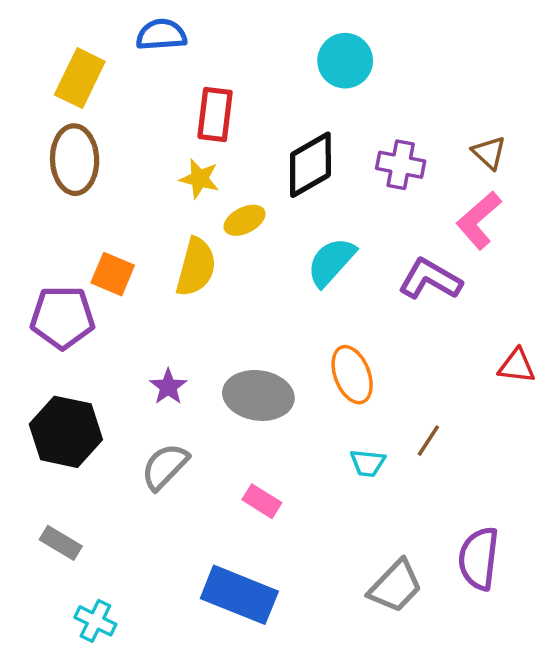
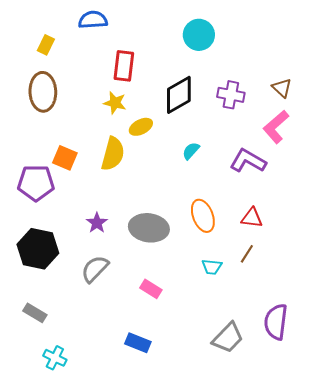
yellow rectangle: (80, 78) -> (46, 45), size x0.6
cyan semicircle: (331, 262) -> (191, 151), size x0.6
red triangle: (517, 366) -> (252, 218), moved
blue rectangle: (239, 595) -> (138, 343), size x0.6

